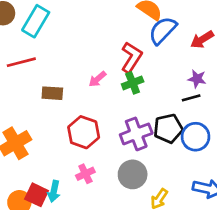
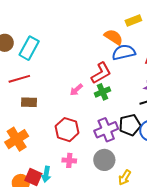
blue semicircle: (163, 30) -> (124, 52), turned 35
red L-shape: (131, 57) -> (101, 73), turned 30
brown rectangle: (52, 93) -> (29, 102), moved
pink cross: (85, 174) -> (69, 160), turned 32

